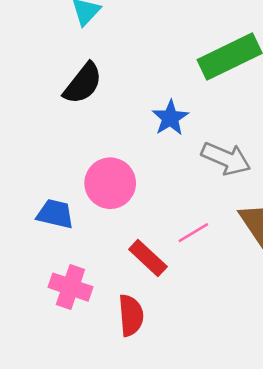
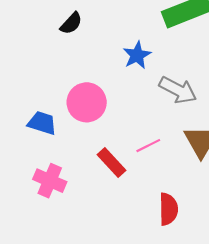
black semicircle: (83, 83) -> (71, 23), size x0.7
red semicircle: (131, 315) -> (168, 209), moved

